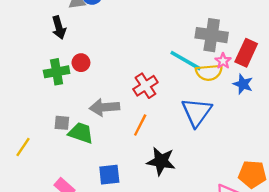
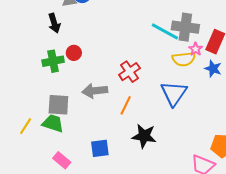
cyan line: (186, 61) -> (165, 31), moved
gray square: (62, 123) -> (58, 105), size x1.6
green trapezoid: (81, 133) -> (53, 123), moved

